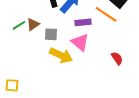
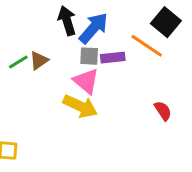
gray square: (51, 34) -> (89, 56), moved
pink triangle: (80, 42) -> (86, 81), moved

